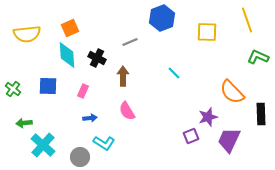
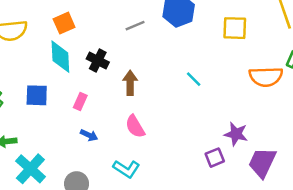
gray line: (130, 42) -> (135, 26), moved
orange semicircle: (232, 92) -> (266, 77), moved, turned -48
purple star: (208, 117) -> (236, 134), turned 30
blue arrow: (90, 118) -> (89, 135), turned 32
cyan L-shape: (104, 143) -> (126, 169), moved

